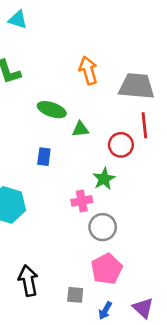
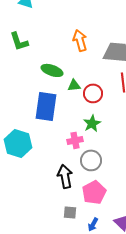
red circle: (121, 145) -> (93, 93), moved
blue rectangle: (44, 157) -> (46, 106), size x2.0
black arrow: (28, 281) -> (65, 176), moved

